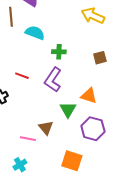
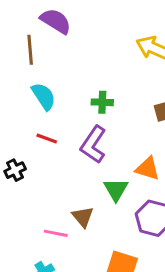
cyan semicircle: (35, 33) -> (44, 96), moved, turned 36

